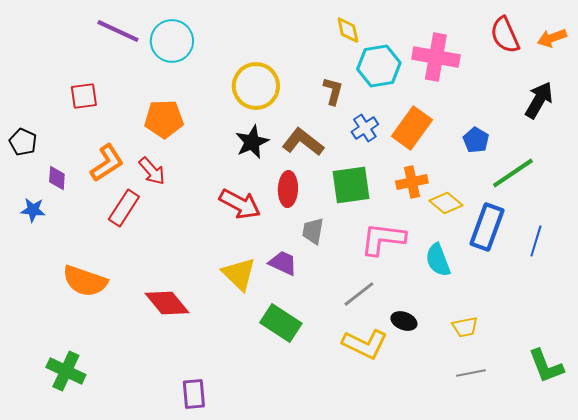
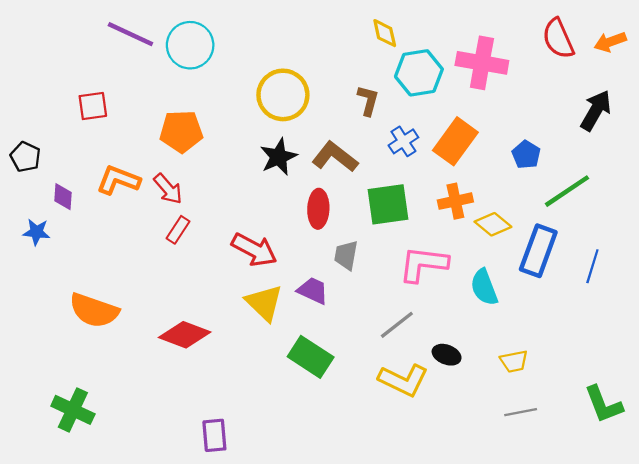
orange L-shape: (107, 163) -> (118, 180), turned -126
red arrow: (240, 204) -> (254, 250), moved
red rectangle: (124, 208) -> (178, 230), moved, size x0.7
red diamond: (167, 303) -> (185, 335), turned -30

